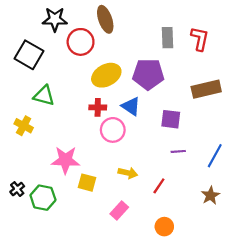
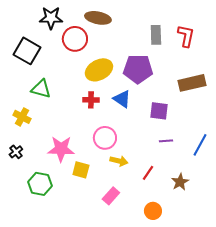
brown ellipse: (105, 19) -> (98, 18), turned -60
pink circle: (113, 130) -> (105, 138), moved
black cross: (17, 189) -> (16, 152), moved
brown star: (210, 195) -> (180, 182), moved

